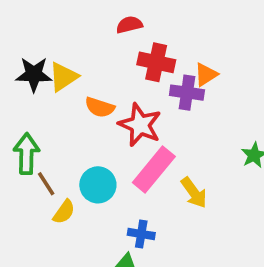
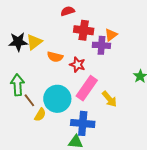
red star: (140, 125) -> (77, 65), size x0.7
cyan circle: (98, 185) -> (57, 99), size x1.4
blue cross: (141, 234) -> (83, 123), size x1.6

